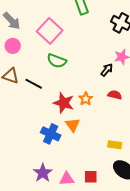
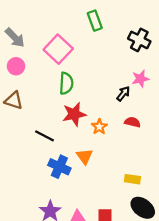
green semicircle: (57, 61) -> (66, 83), turned -108
black line: (34, 84) -> (45, 136), moved
red star: (64, 103) -> (74, 114), moved, turned -30

